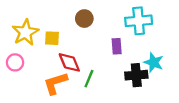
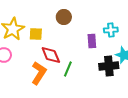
cyan cross: (139, 21) -> (111, 30), moved, size x0.6
orange L-shape: (55, 83) -> (39, 73), turned 140

